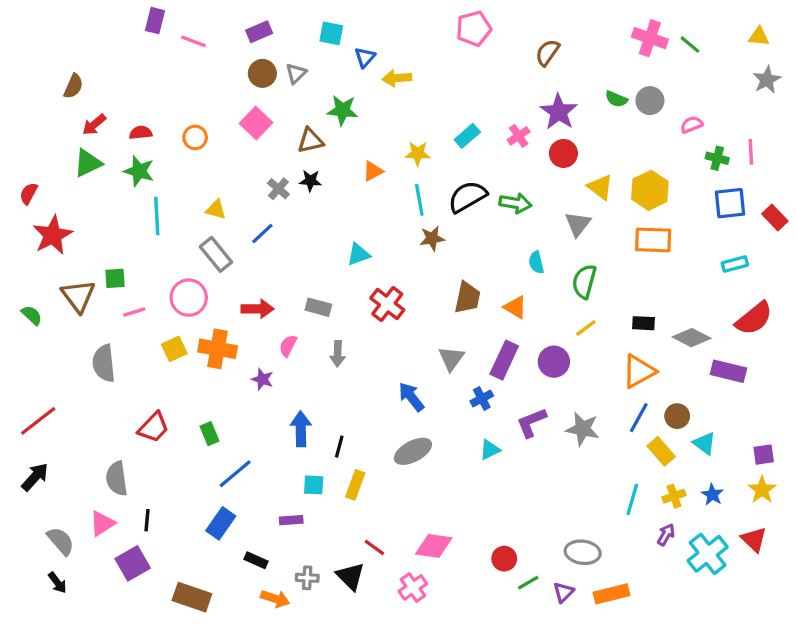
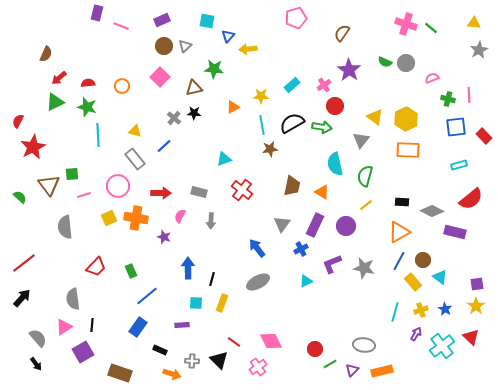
red circle: (563, 153) -> (335, 106), moved
cyan semicircle: (536, 262) -> (335, 164), size x1.6
pink diamond: (434, 546) -> (271, 341), turned 55

